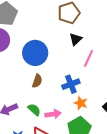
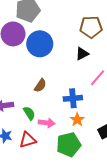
black triangle: (76, 39) -> (82, 54), moved
blue circle: (35, 53) -> (40, 44), moved

